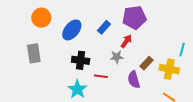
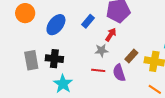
gray rectangle: (34, 53) -> (31, 60), moved
black cross: (81, 60) -> (54, 59), moved
red line: (101, 76) -> (98, 70), moved

